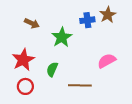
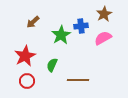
blue cross: (87, 20) -> (81, 26), moved
brown arrow: (32, 23) -> (33, 22), turned 112
pink semicircle: (107, 61) -> (103, 38), moved

